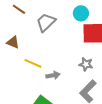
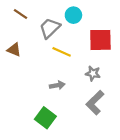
cyan circle: (81, 13) -> (73, 15), moved
yellow line: (33, 63) -> (62, 52), moved

